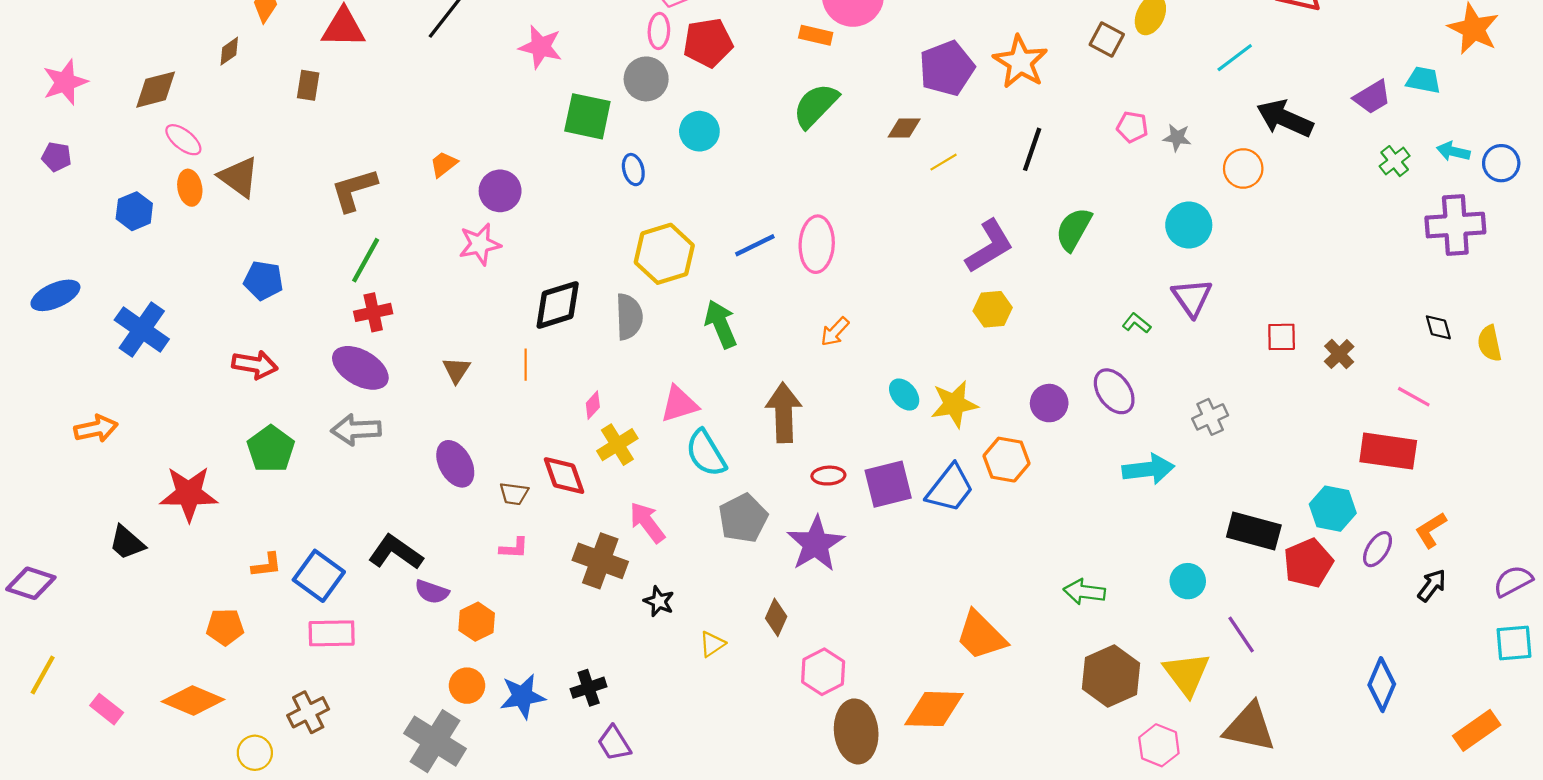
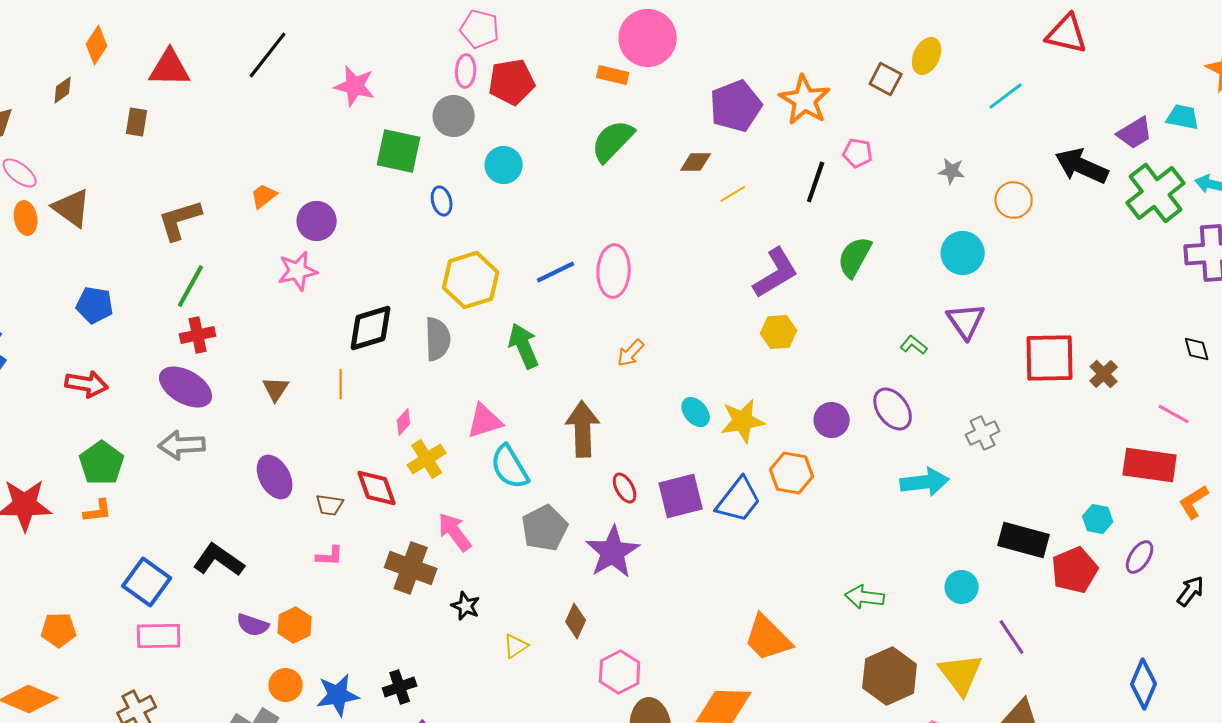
black arrow: (1285, 118) -> (1082, 166), moved
pink pentagon: (1132, 127) -> (858, 153), moved
green cross: (1395, 161) -> (1156, 193), size x2.0
red square: (1282, 337) -> (1050, 358), size x1.8
red ellipse: (828, 476) -> (625, 488), turned 64
cyan hexagon: (1333, 509) -> (1098, 519), size x0.7
orange L-shape: (1431, 530) -> (1194, 502), moved
orange L-shape: (267, 565) -> (98, 511), moved
purple semicircle: (432, 592) -> (253, 625), moved

